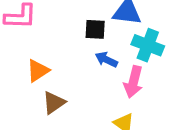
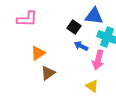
black square: (95, 29) -> (74, 27), turned 32

